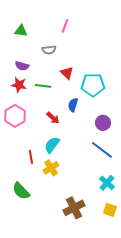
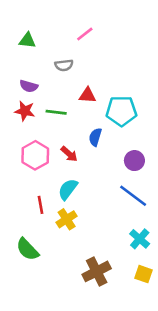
pink line: (65, 26) -> (85, 34), turned 32
red triangle: (67, 73) -> (87, 95), turned -40
pink hexagon: (15, 116) -> (35, 155), moved

